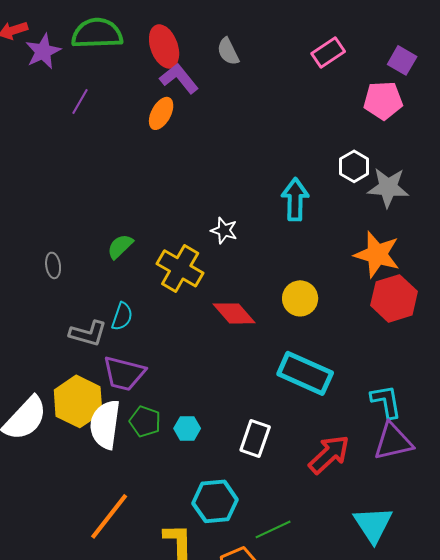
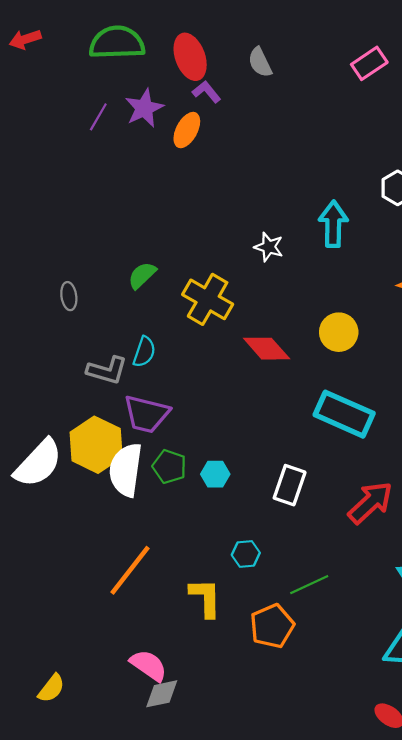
purple star: (43, 51) -> (144, 108), moved
purple L-shape: (179, 78) -> (207, 92), size x0.7
white star: (224, 230) -> (269, 247), moved
cyan hexagon: (215, 501) -> (246, 554), size x0.6

